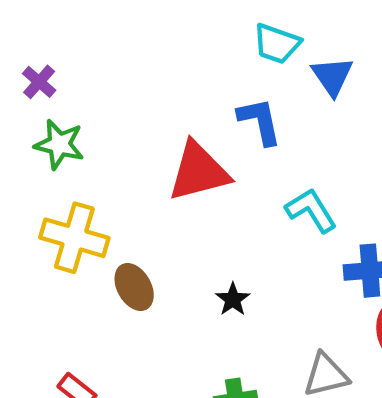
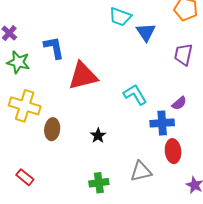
blue L-shape: (260, 121) -> (54, 48), moved
brown ellipse: (134, 287) -> (52, 129), turned 35

